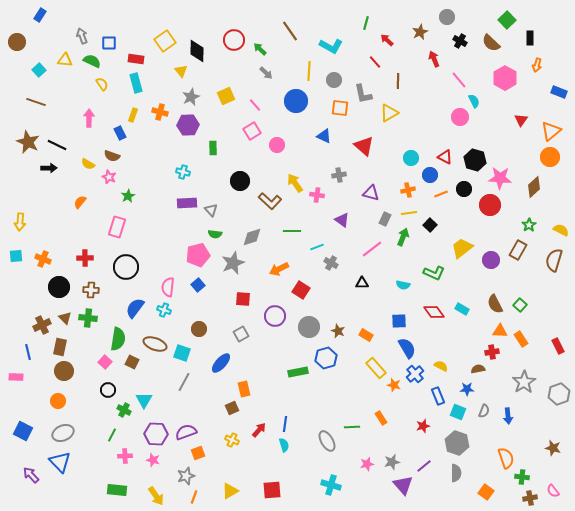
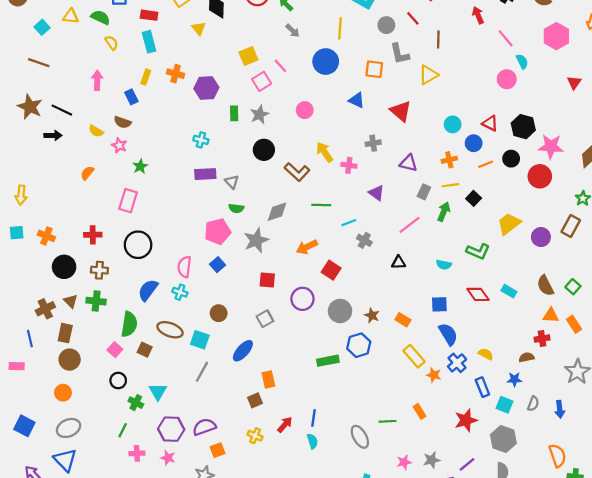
gray circle: (334, 80) -> (386, 25), moved
gray star: (191, 97) -> (259, 115), moved
pink square: (252, 131) -> (262, 81), moved
red star: (423, 426) -> (466, 420), size x1.5

